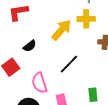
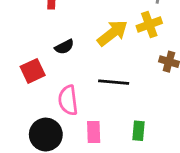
yellow cross: (86, 19) -> (149, 25), turned -30
black line: (69, 64) -> (114, 82), turned 40

